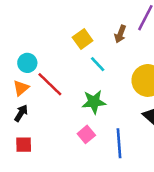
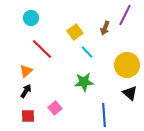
cyan circle: (27, 63) -> (31, 18), moved
red line: (50, 84) -> (42, 49), moved
pink square: (86, 134) -> (55, 108), moved

